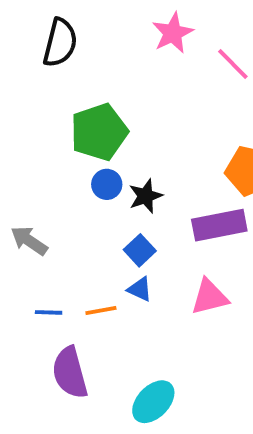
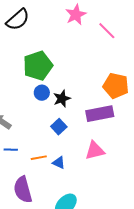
black semicircle: (60, 43) -> (18, 20), turned 35
blue triangle: (140, 289) -> (59, 163), moved
blue line: (49, 312) -> (11, 150), moved

